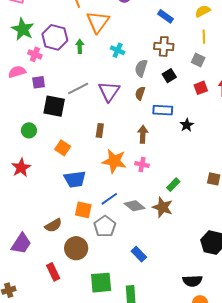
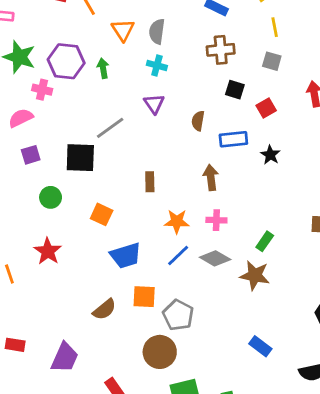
orange triangle: (98, 22) -> (123, 30), size x0.7
gray semicircle: (141, 68) -> (157, 31), moved
black square: (169, 76) -> (235, 90), turned -32
purple square: (39, 82) -> (31, 155), moved
red square: (201, 88) -> (266, 108), moved
purple triangle: (109, 91) -> (154, 104), moved, size x0.7
orange star: (114, 161) -> (177, 221), size x0.7
blue line: (109, 199) -> (178, 256), moved
gray diamond: (134, 206) -> (215, 258), moved
brown semicircle: (53, 225) -> (104, 309), moved
brown circle: (76, 248) -> (160, 352), moved
blue rectangle: (139, 254) -> (260, 346), moved

